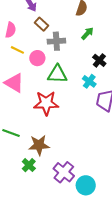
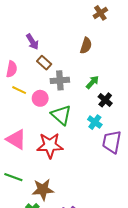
green arrow: (87, 33) -> (92, 82), moved
green triangle: (57, 74) -> (61, 115), turned 40
pink triangle: (14, 83) -> (16, 139), moved

